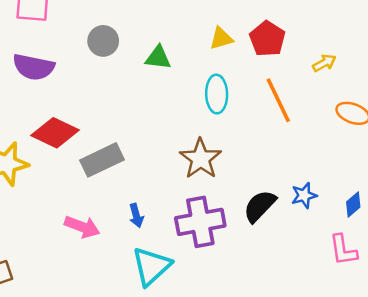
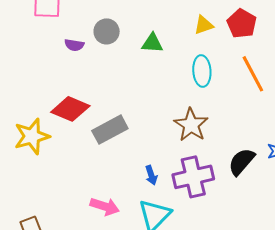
purple semicircle: (34, 67) -> (74, 45), moved, size x0.6
blue arrow: (136, 216) -> (151, 175), moved
pink arrow: (82, 227) -> (105, 206), moved

